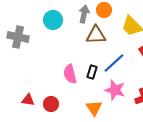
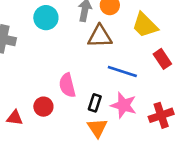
blue line: (114, 63) -> (122, 71), turned 60
black rectangle: (92, 72) -> (95, 103), moved
red circle: (51, 104) -> (43, 107), moved

